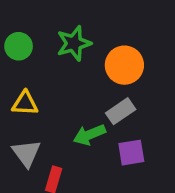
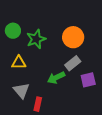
green star: (74, 43) -> (36, 39), moved
purple square: (131, 153) -> (88, 80), moved

